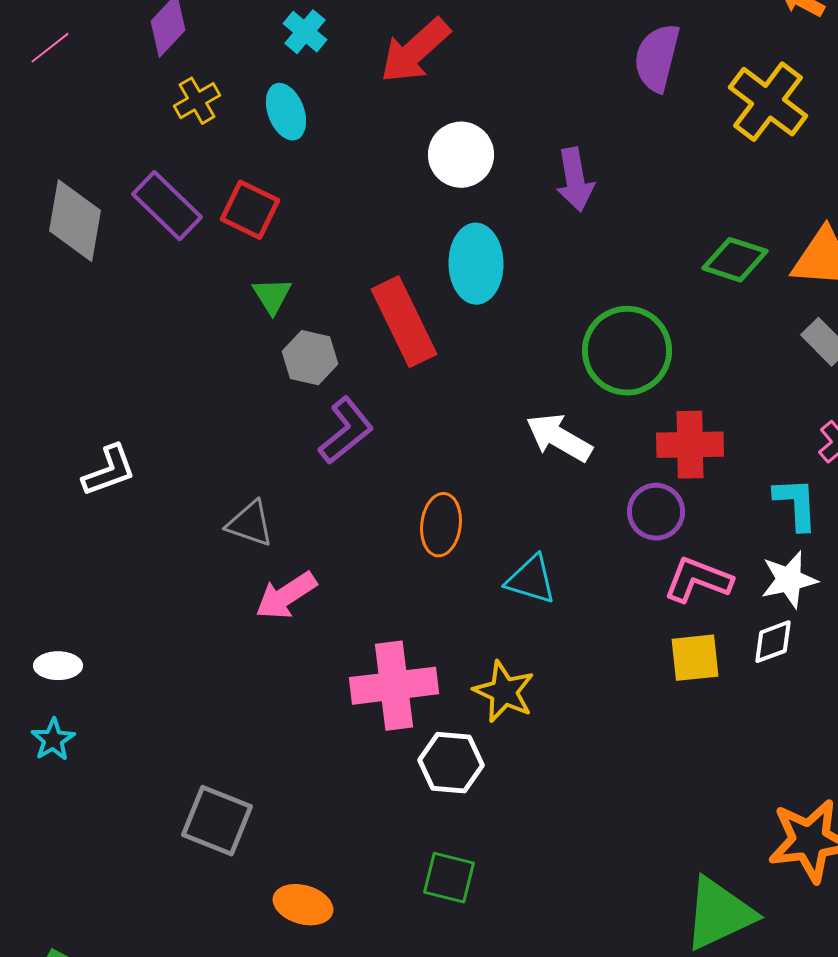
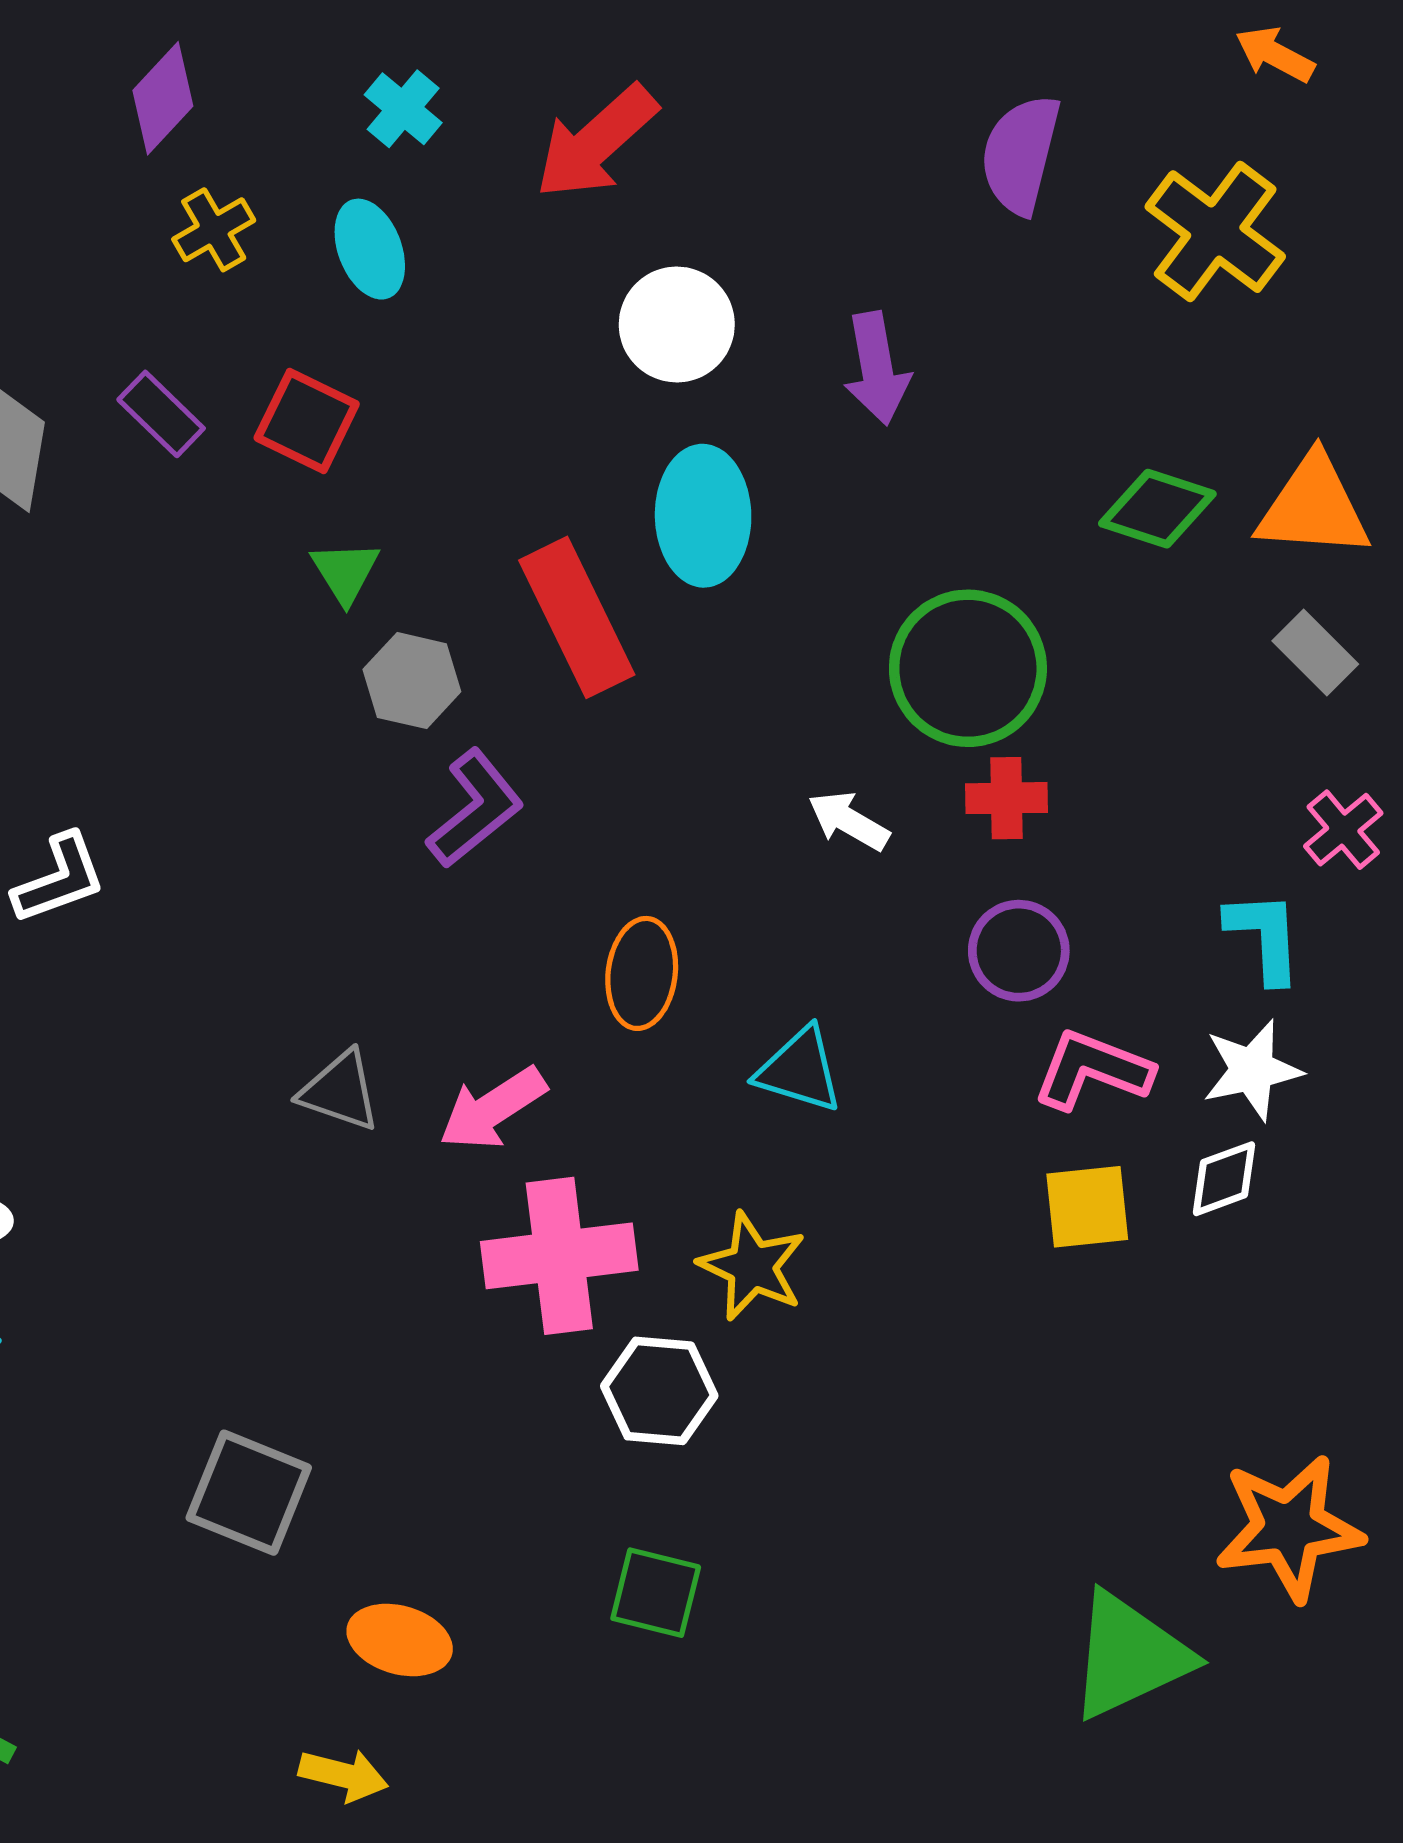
purple rectangle: (167, 206) -> (161, 414), size x0.7
white arrow: (559, 438) -> (849, 821), size x0.7
red cross: (690, 445) -> (1007, 798), moved, size x0.7
gray triangle: (250, 524) -> (340, 1091), moved
pink arrow: (286, 596) -> (493, 1109), moved

